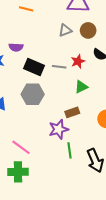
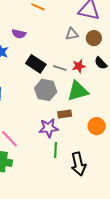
purple semicircle: (16, 47) -> (19, 34), moved
green triangle: (81, 87) -> (78, 91), size x1.6
gray hexagon: (33, 94) -> (46, 90), moved

